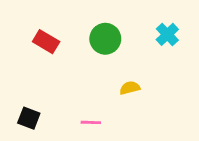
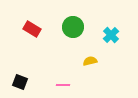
cyan cross: (167, 34) -> (111, 35), moved

